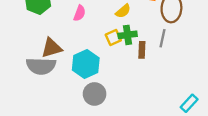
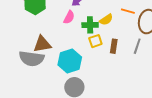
green cross: (128, 35) -> (90, 25), moved
brown rectangle: (142, 50) -> (114, 46), moved

